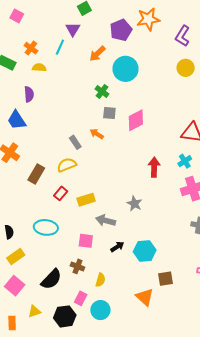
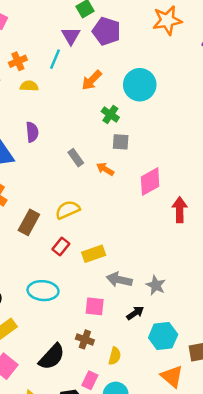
purple pentagon: (121, 30) -> (106, 31), moved, turned -30
orange cross: (31, 48) -> (18, 61), turned 32
orange arrow: (97, 54) -> (92, 80), moved
purple semicircle: (29, 94) -> (32, 132), moved
pink diamond: (136, 120) -> (150, 182), moved
gray rectangle: (75, 142) -> (76, 158), moved
gray star: (134, 204) -> (156, 285), moved
cyan hexagon: (145, 251) -> (163, 336), moved

